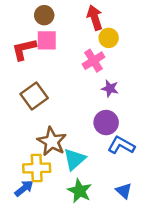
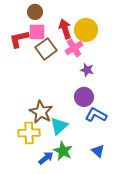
red arrow: (95, 18) -> (65, 29), moved
yellow circle: (109, 38) -> (86, 30), size x1.5
brown square: (34, 96) -> (46, 49), moved
blue arrow: (24, 188) -> (46, 158), moved

